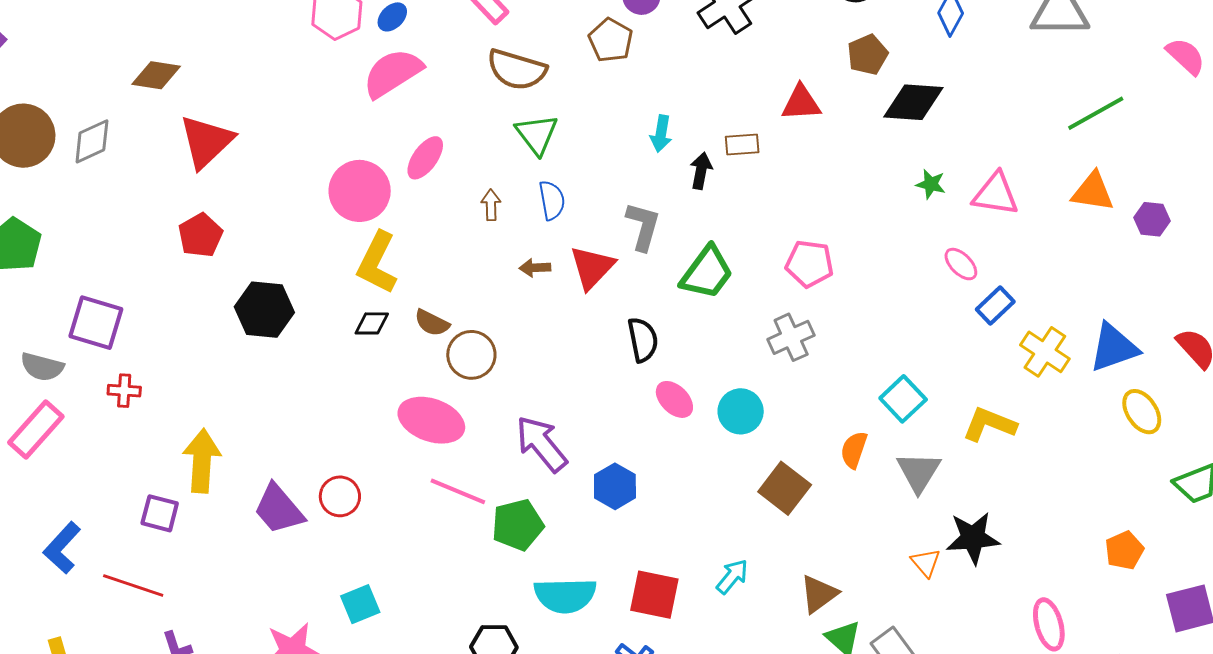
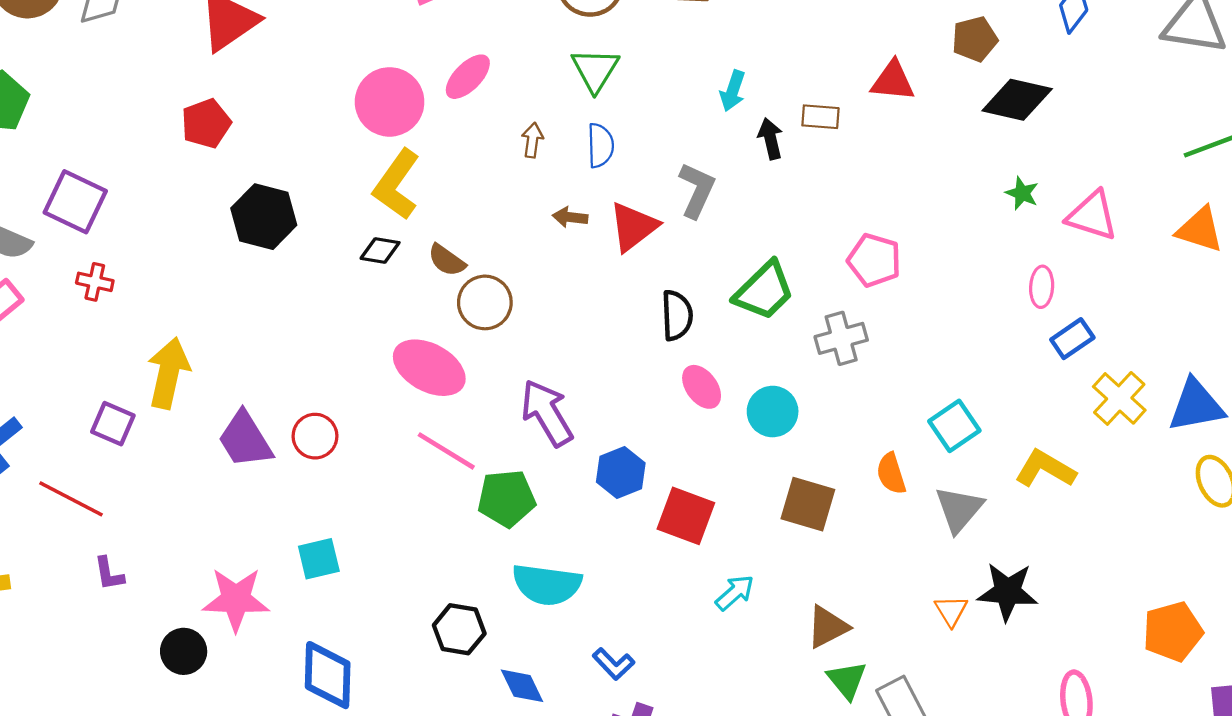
black arrow: (701, 171) -> (770, 139), turned -33
pink ellipse: (961, 264) -> (1042, 287), turned 39
green trapezoid: (707, 273) -> (764, 291), moved
orange semicircle: (854, 450) -> (891, 474), turned -45
brown square: (785, 488) -> (808, 504), turned -30
orange pentagon: (1124, 550) -> (1173, 632), size x1.4
red square: (654, 595) -> (686, 516), moved

